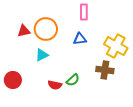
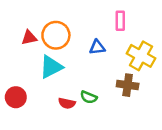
pink rectangle: (84, 12) -> (120, 21), moved
cyan triangle: (42, 55) -> (51, 67), size x1.5
green semicircle: (73, 80) -> (89, 97), turned 64

